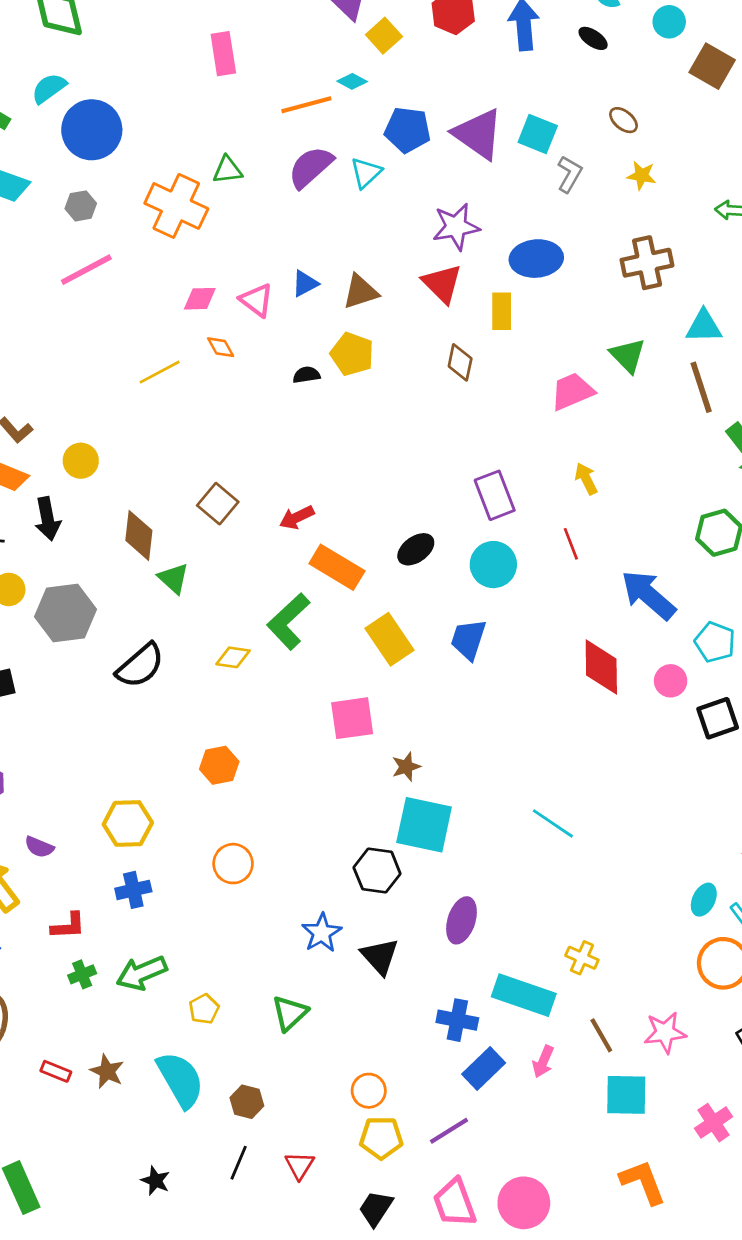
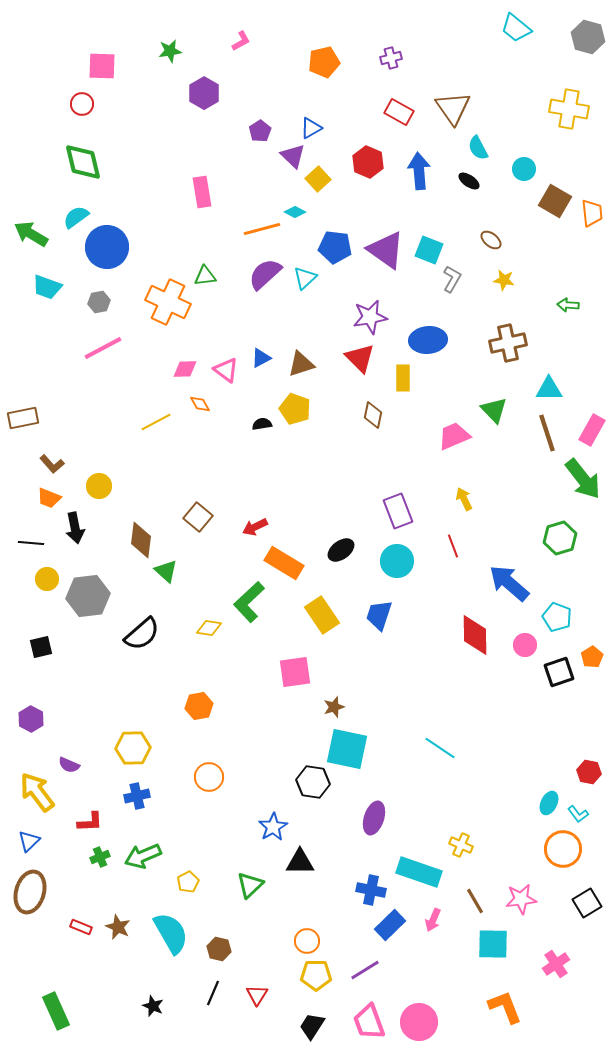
black triangle: (380, 956) -> (300, 862), moved, turned -48

